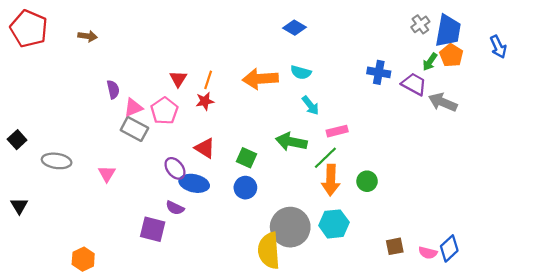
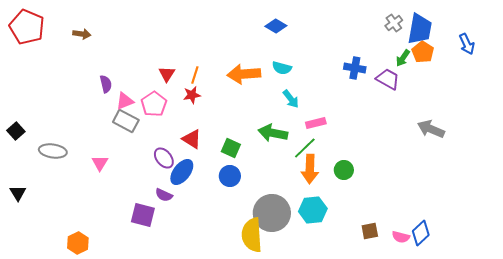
gray arrow: (443, 102) -> (431, 129), moved
blue ellipse: (194, 183) -> (182, 172), turned -64

